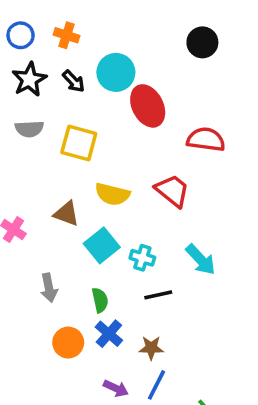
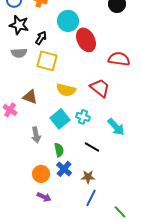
black star: (29, 79) -> (19, 25), turned -30
black arrow: (74, 81) -> (41, 38), moved, turned -104
brown triangle: (66, 214) -> (30, 97), moved
cyan cross: (142, 258) -> (83, 117), moved
gray arrow: (49, 288) -> (36, 135), moved
black line: (158, 295) -> (92, 147), turned 42
purple arrow: (116, 388) -> (44, 197), moved

